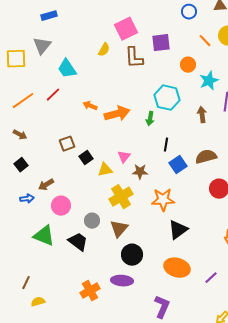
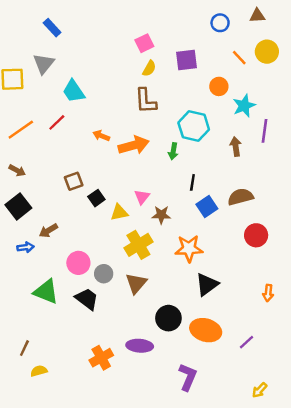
blue rectangle: (49, 16) -> (52, 28), turned 63
pink square: (126, 29) -> (144, 43), size x0.7
yellow semicircle: (104, 50) -> (149, 68), moved
brown L-shape: (134, 58) -> (146, 101), moved
black square: (21, 165) -> (18, 206), size x1.5
pink circle: (61, 206) -> (78, 263), moved
black circle: (132, 255) -> (168, 318), moved

